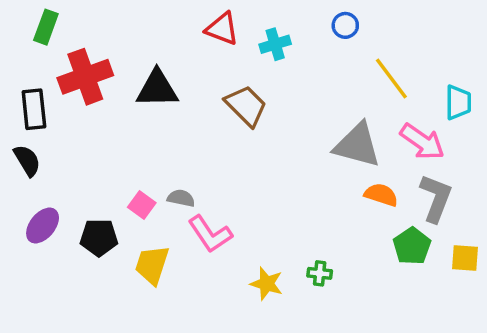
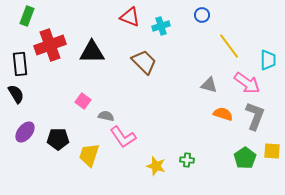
gray triangle: (357, 145) -> (209, 85), size x0.6
pink square: (142, 205) -> (83, 101), moved
green pentagon: (412, 246) -> (245, 158), moved

